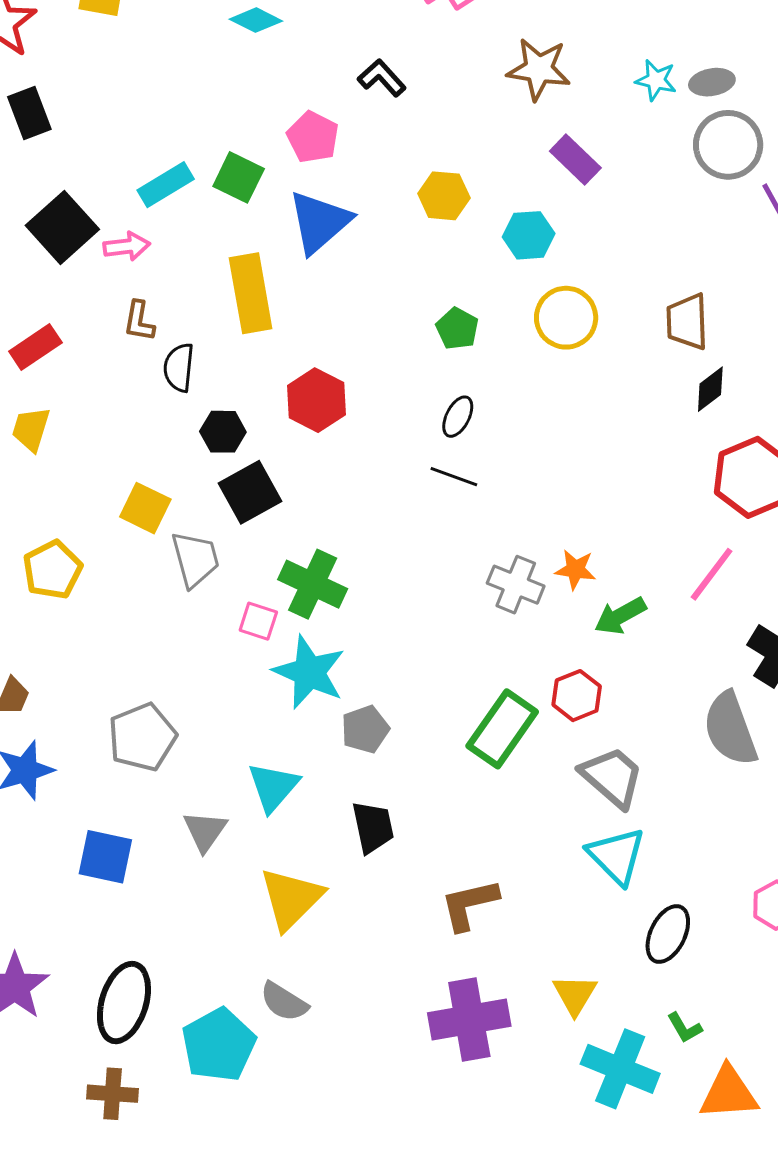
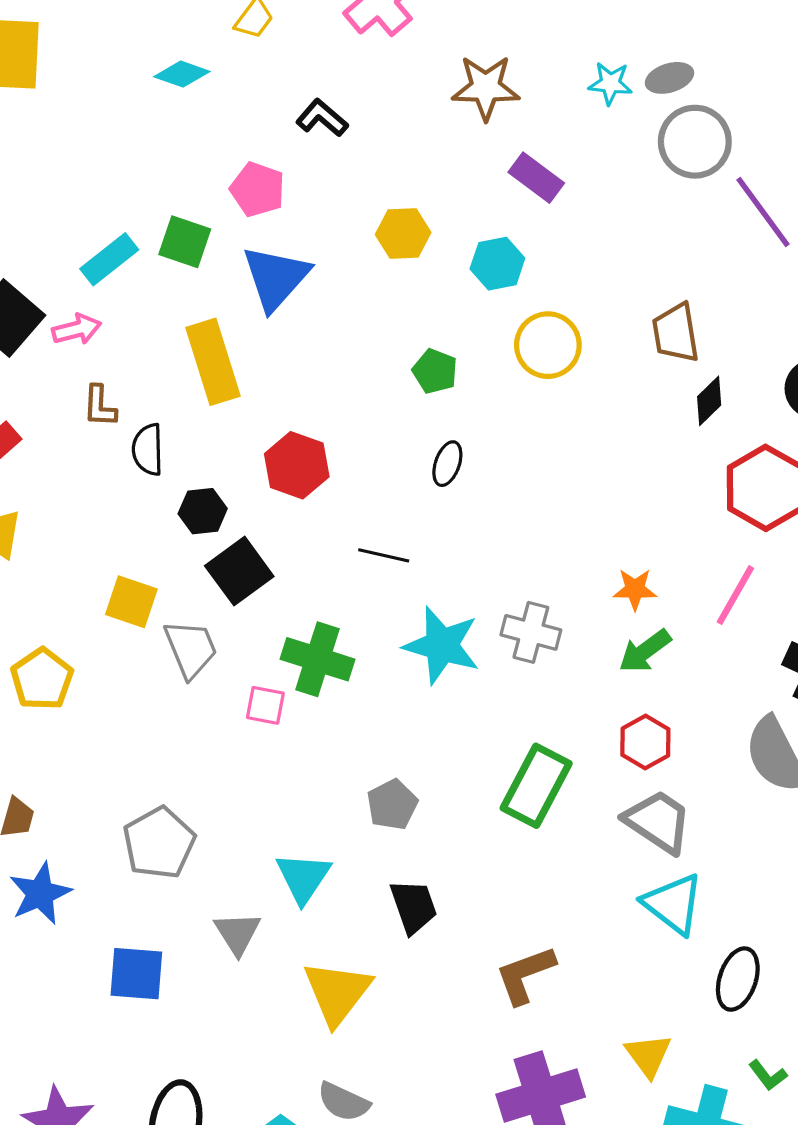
black line: (454, 477) -> (384, 555), moved
orange star: (575, 570) -> (635, 589), moved
cyan star: (309, 672) -> (442, 645), moved
red hexagon: (577, 696) -> (645, 742), moved

